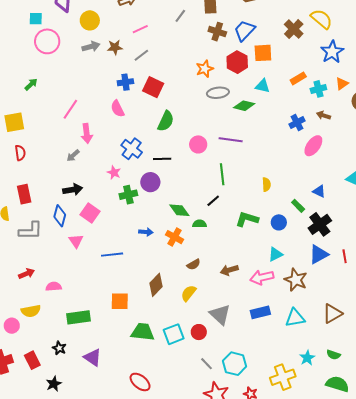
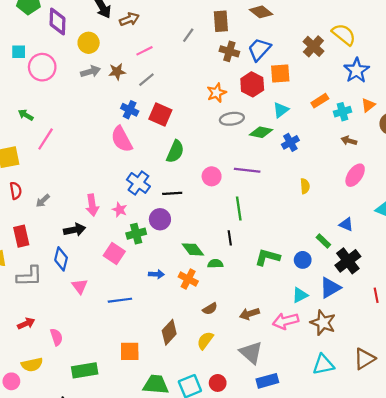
cyan square: (36, 19) -> (19, 52), moved
blue cross: (125, 82) -> (130, 110), turned 35
green arrow: (31, 84) -> (26, 115), turned -104
cyan triangle: (263, 86) -> (281, 110), turned -49
pink line: (70, 109) -> (46, 139), moved
pink semicircle: (118, 109) -> (122, 139), size x1.4
blue cross: (297, 123) -> (290, 142), moved
pink arrow: (87, 133) -> (92, 205), moved
pink ellipse: (313, 146) -> (355, 175), moved
gray arrow: (73, 156) -> (43, 201), moved
yellow semicircle: (266, 184) -> (305, 186), moved
black line: (213, 201) -> (230, 238), turned -56
pink square: (90, 213) -> (114, 254), moved
blue triangle: (319, 254) -> (330, 288), moved
pink semicircle: (54, 287) -> (56, 337), turned 77
blue rectangle: (260, 312) -> (267, 381), moved
gray triangle: (220, 314) -> (251, 352), moved

